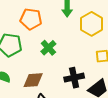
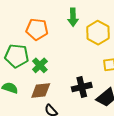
green cross: (48, 48) -> (40, 65), moved

